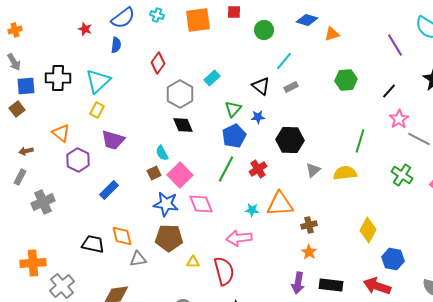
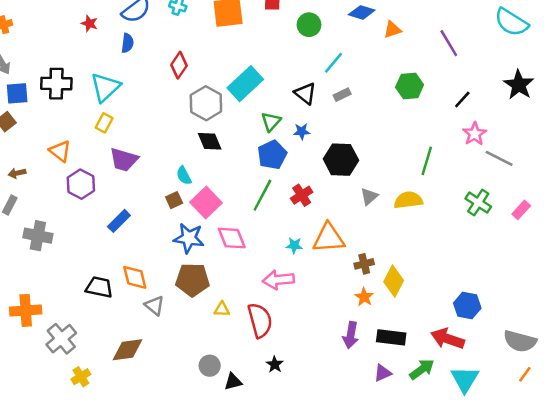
purple line: (395, 45) -> (449, 43), moved
cyan rectangle: (212, 78) -> (245, 84), size x1.8
gray cross: (43, 202) -> (38, 236), turned 35
yellow diamond: (368, 230) -> (394, 281), moved
gray triangle: (138, 259) -> (154, 306), turned 48

